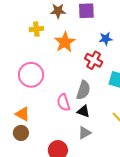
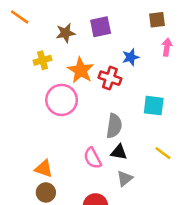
red cross: (94, 60) -> (110, 78), moved
pink circle: (31, 75) -> (62, 100), moved
pink semicircle: (64, 103) -> (93, 158), moved

